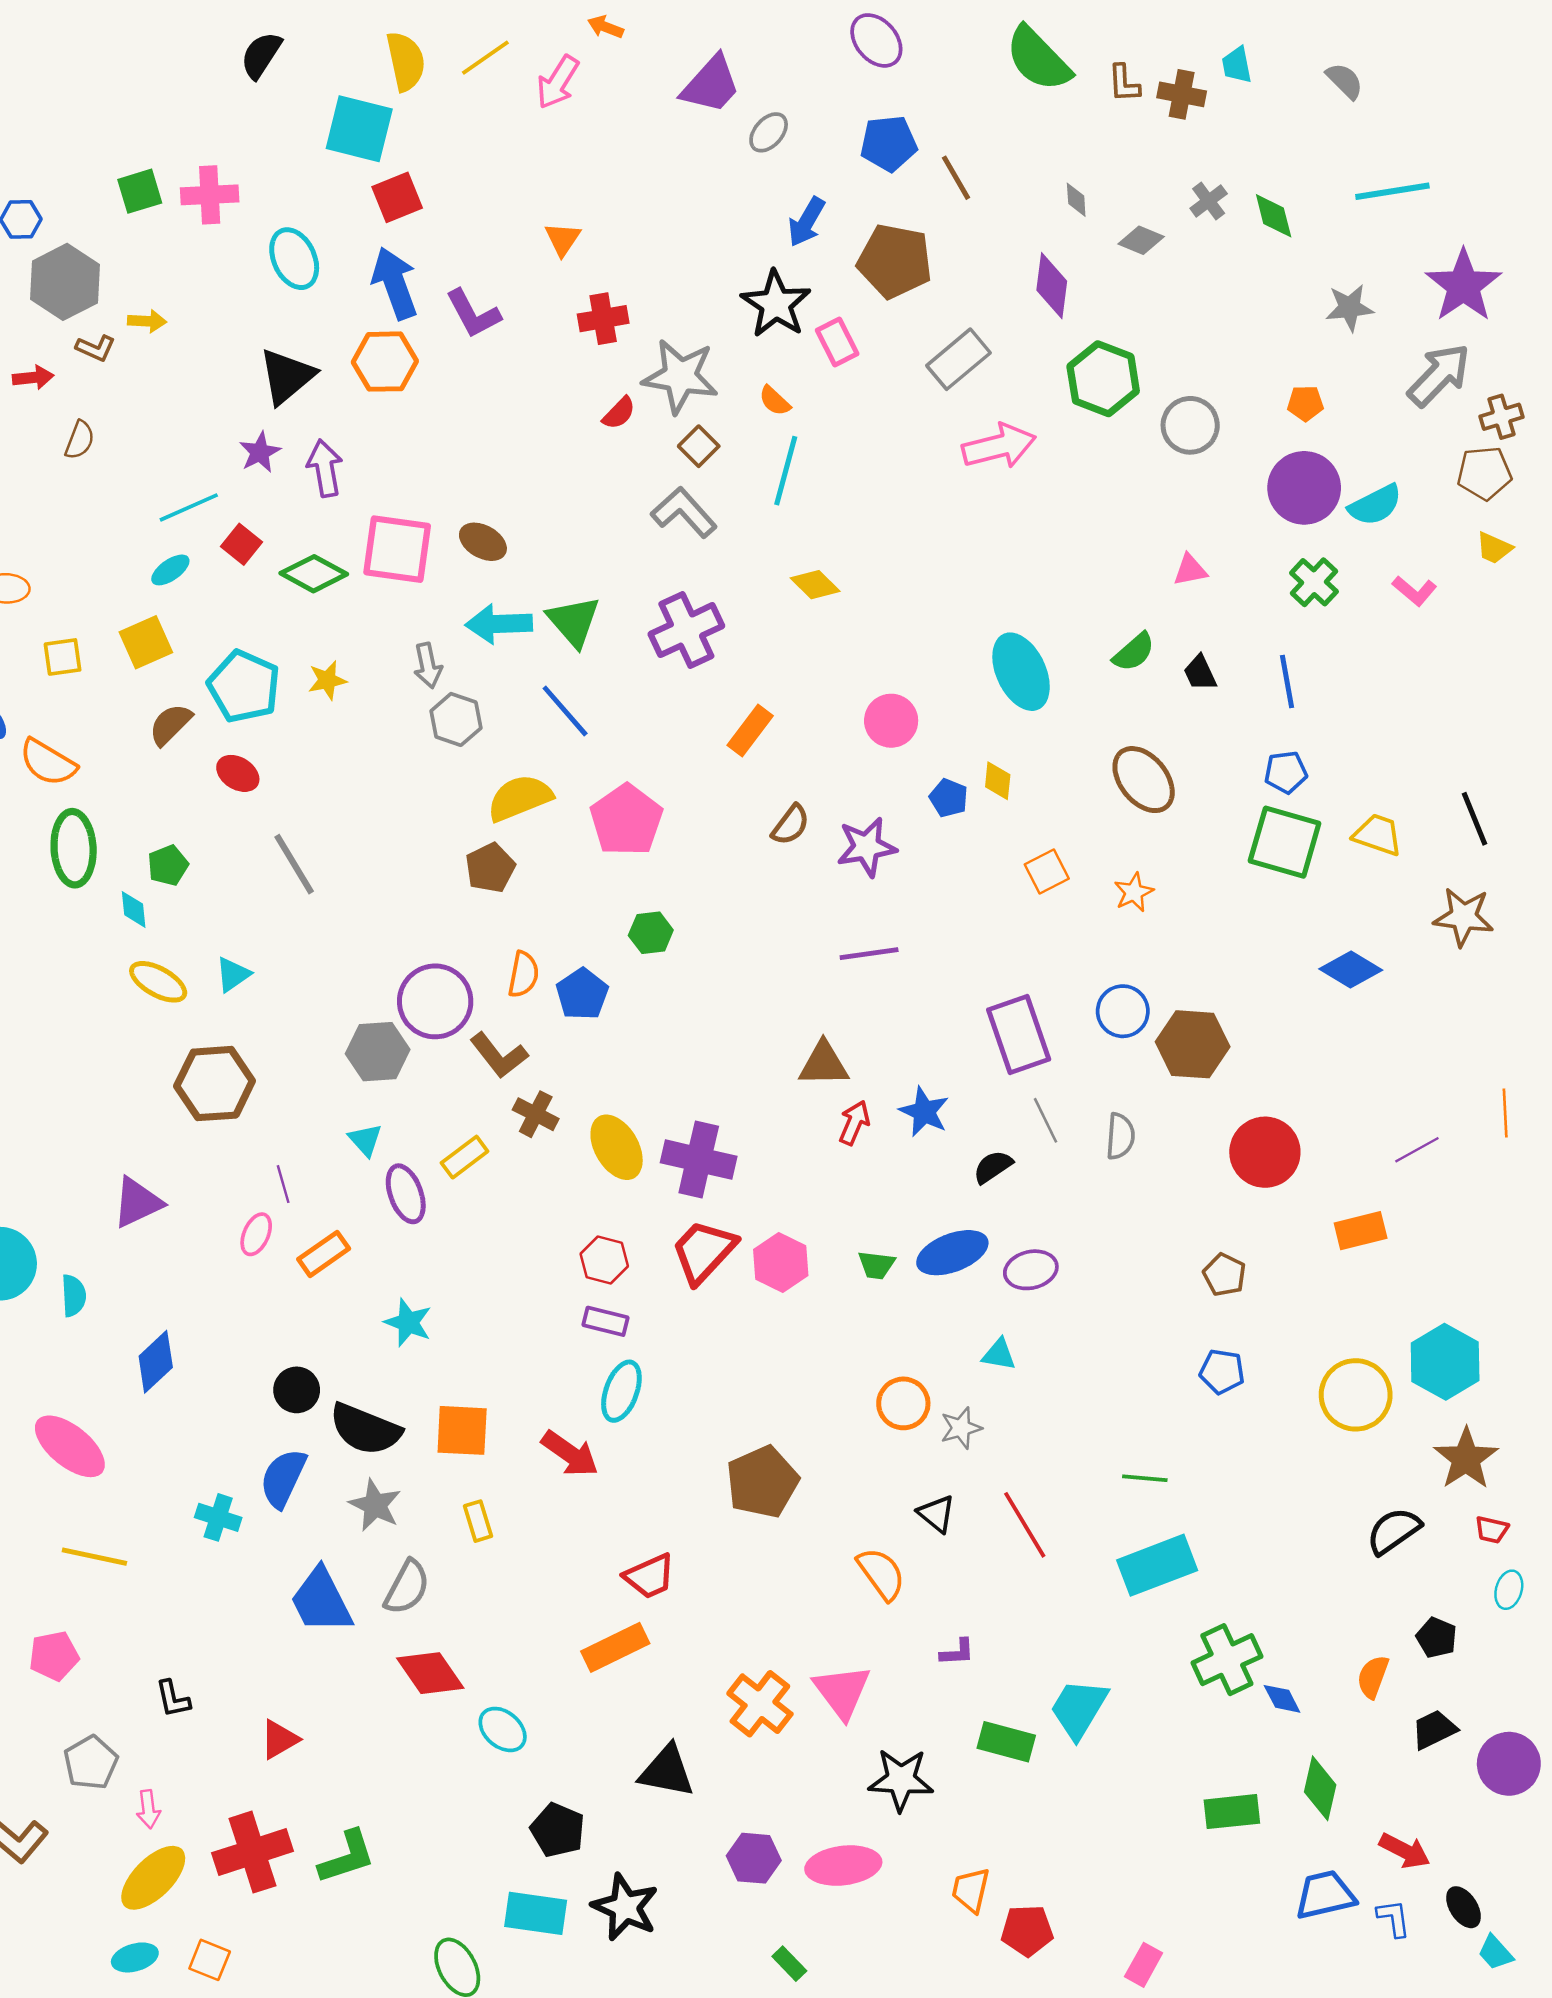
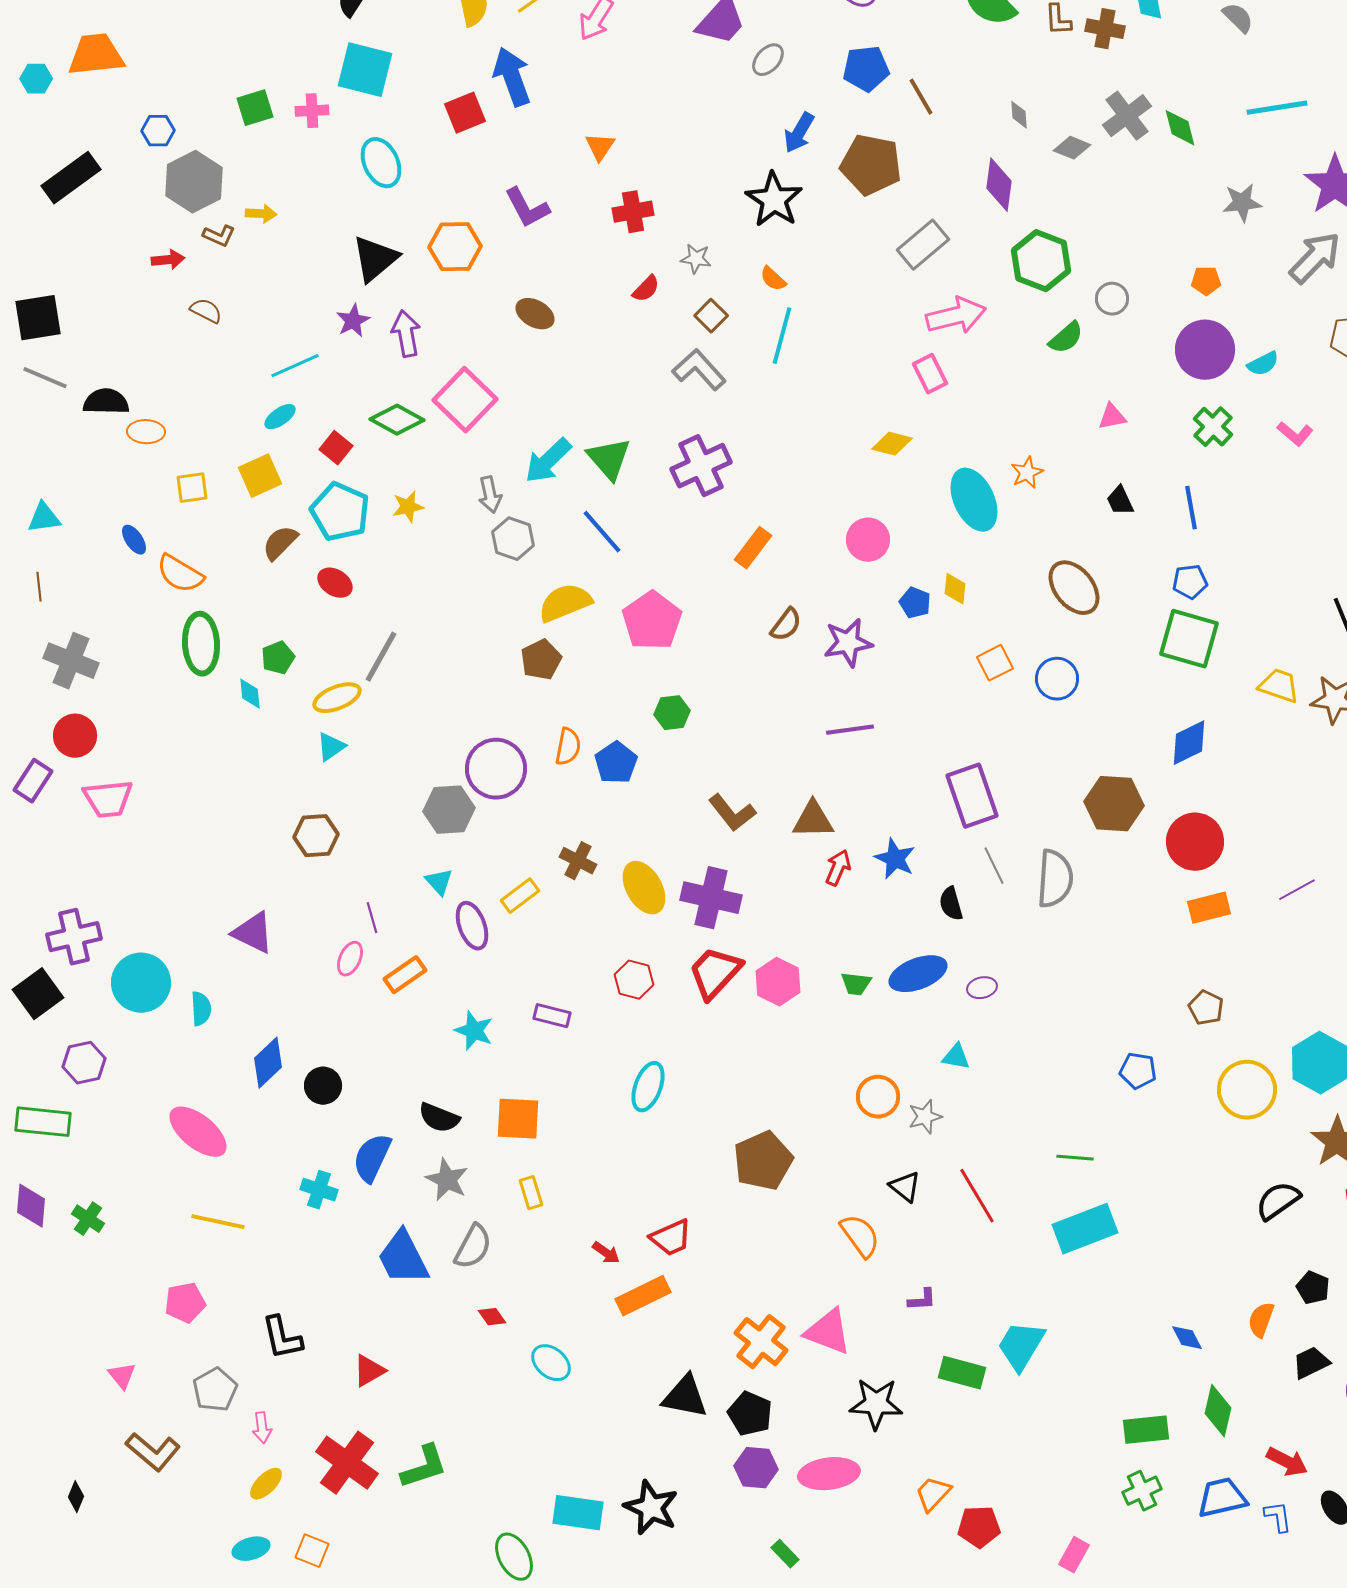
cyan square: (359, 129) -> (365, 70), moved
pink cross: (210, 195) -> (312, 111), size x0.7
gray cross: (1209, 201) -> (1127, 116), size x1.6
blue arrow: (395, 283) -> (512, 77), moved
pink rectangle: (837, 342) -> (930, 374), moved
gray star: (680, 376) -> (696, 259), size x0.5
gray circle: (1190, 425) -> (1112, 299), size x0.7
brown semicircle: (80, 440) -> (206, 311), turned -84
cyan semicircle: (1375, 505) -> (1263, 364), size x0.7
brown ellipse: (483, 542) -> (535, 314), moved
red square: (241, 544) -> (336, 448), moved
pink square: (397, 549) -> (465, 400), turned 36
yellow diamond: (815, 585) -> (892, 444), moved, turned -30
cyan arrow: (499, 624) -> (548, 461), turned -42
green semicircle: (1134, 652) -> (1066, 338), moved
yellow trapezoid: (1378, 835) -> (1279, 686), moved
gray line: (294, 864) -> (381, 657), turned 60
orange star: (1134, 892) -> (1027, 473), moved
blue diamond: (1351, 970) -> (1189, 743), moved, turned -57
yellow ellipse: (158, 982) -> (337, 698), moved, turned -51
blue circle: (1123, 1011) -> (1057, 679), moved
brown L-shape: (499, 1055) -> (732, 813), moved
brown hexagon: (215, 1084) -> (316, 836), size x0.7
gray semicircle: (1120, 1136) -> (1055, 879), size x1.5
red circle: (1265, 1152) -> (1195, 842), moved
black semicircle: (993, 1167) -> (951, 904), turned -72
purple triangle: (137, 1202) -> (253, 933), turned 51
orange rectangle: (1361, 1231) -> (1209, 908), moved
purple ellipse: (1031, 1270) -> (982, 988), size x0.7
brown pentagon: (1224, 1275) -> (1206, 1008), moved
purple rectangle: (606, 1321) -> (552, 1016), moved
black circle: (297, 1390) -> (323, 1086), moved
black semicircle: (365, 1429) -> (439, 1118), size x0.7
red arrow: (570, 1454) -> (606, 1253), moved, size x0.6
green cross: (1227, 1660) -> (1142, 1491), moved, size x0.7
red diamond: (430, 1673) -> (492, 1317), size x0.5
pink triangle: (842, 1691) -> (828, 1332), turned -32
black L-shape: (173, 1699) -> (282, 1338), size x1.4
black pentagon: (558, 1830) -> (750, 1414), moved
red cross: (253, 1852) -> (347, 1463), turned -36
yellow ellipse: (153, 1878) -> (266, 1484), size x0.6
orange trapezoid: (971, 1890) -> (933, 1494), turned 30

